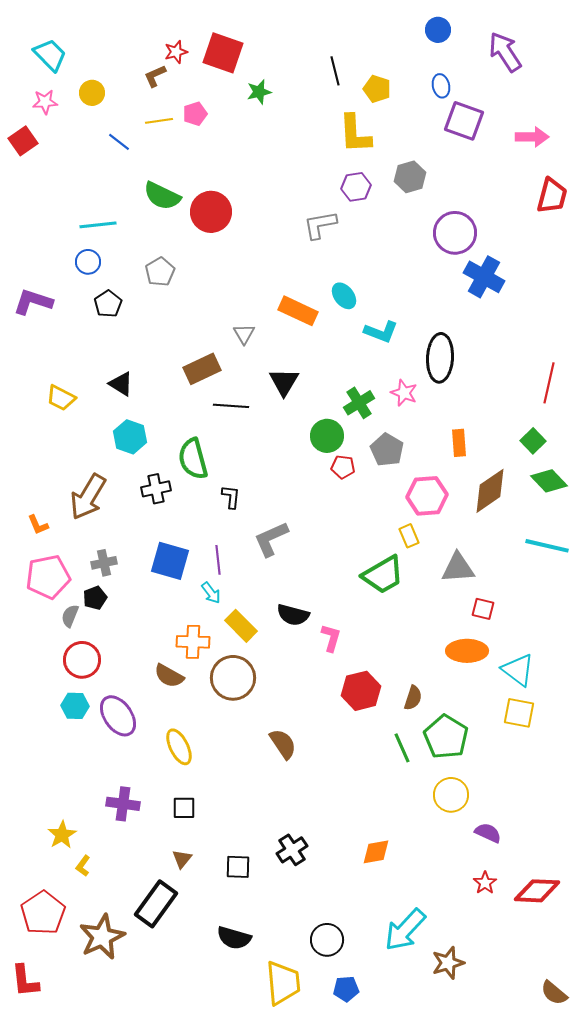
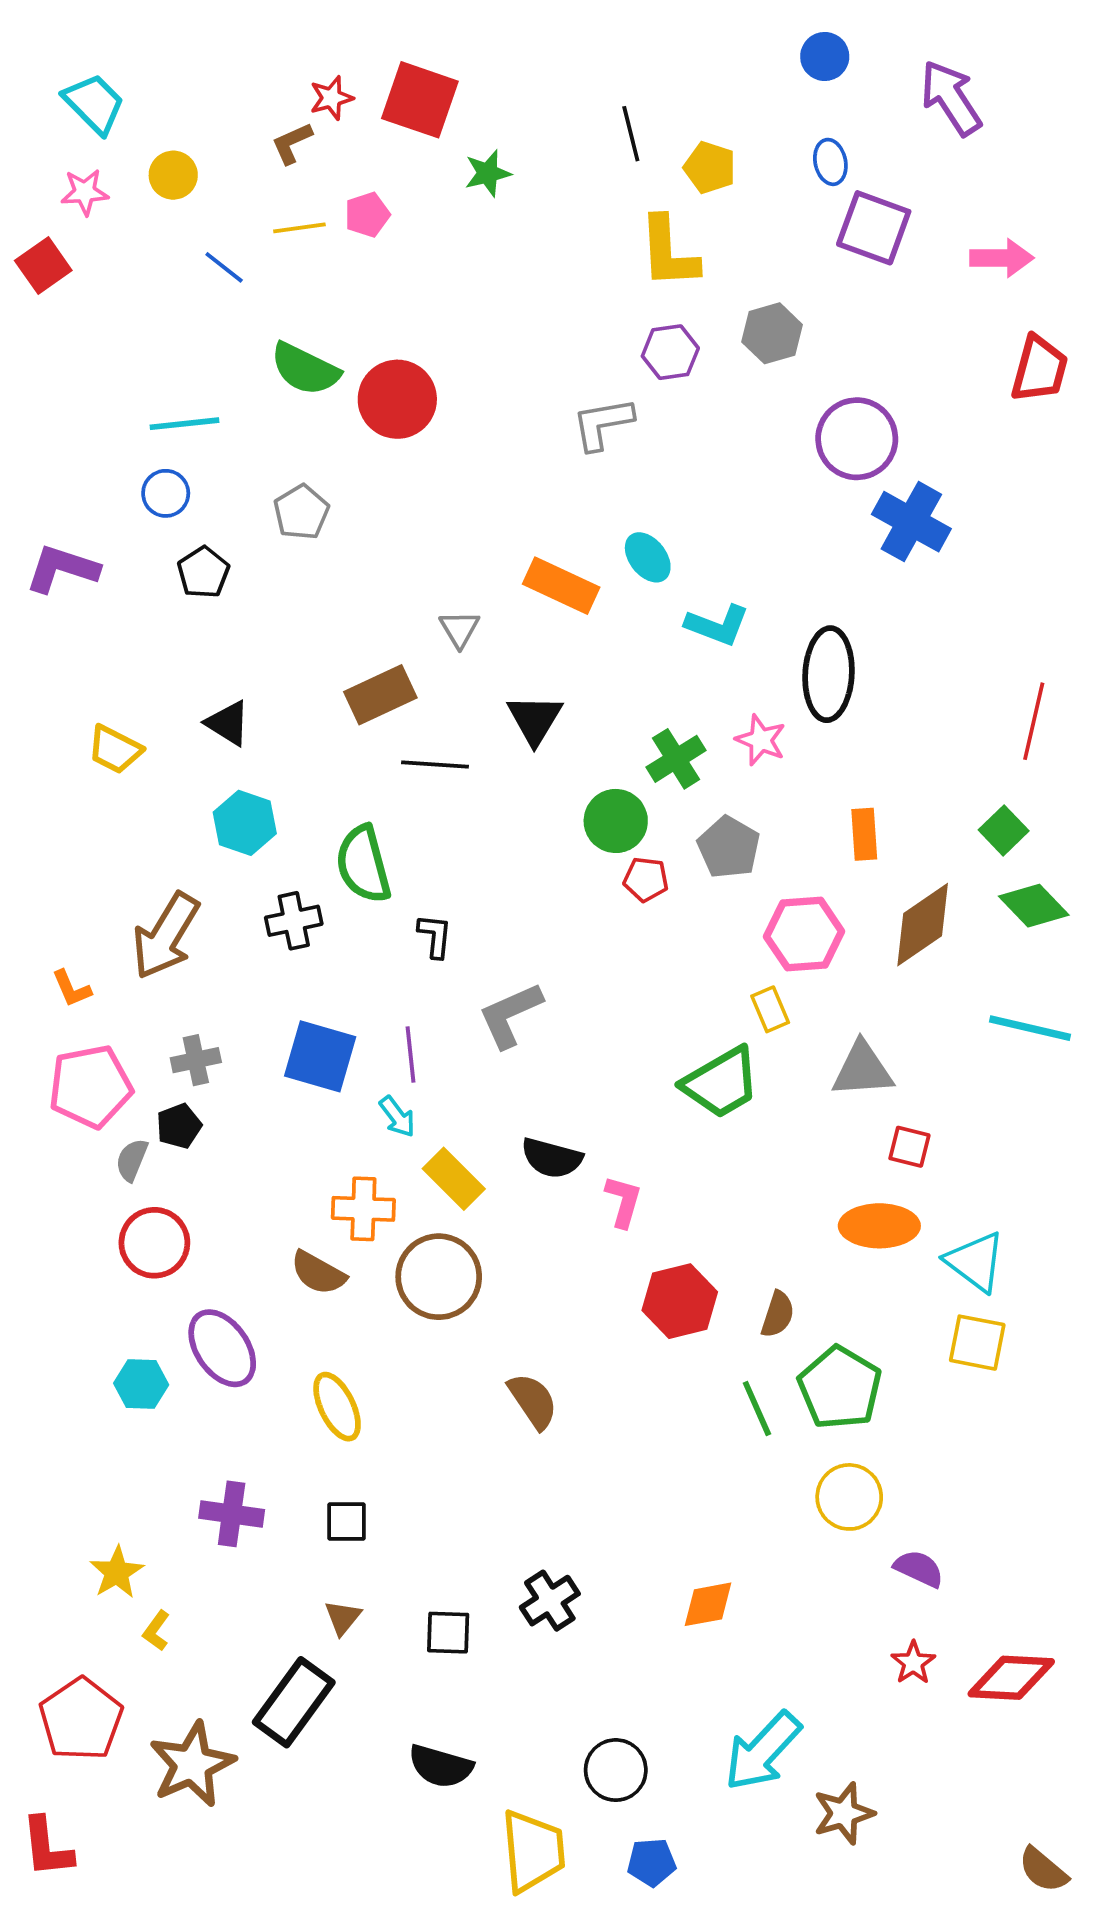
cyan hexagon: (75, 706) -> (141, 1384), moved

